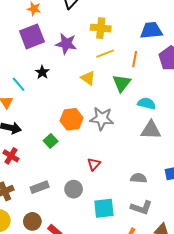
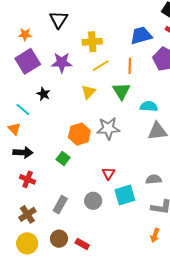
yellow triangle: (88, 78) -> (88, 92), turned 49
gray rectangle: (40, 187) -> (60, 205), turned -30
cyan square: (104, 208) -> (125, 195), moved

